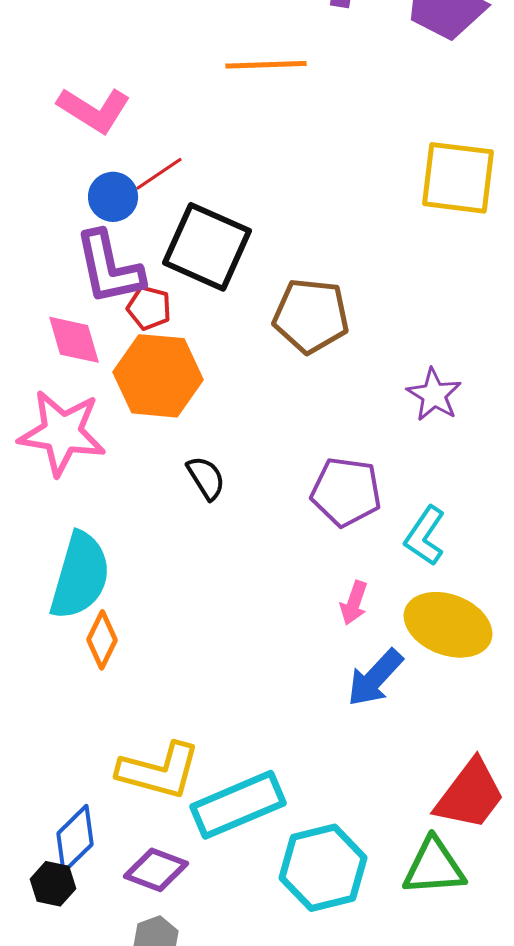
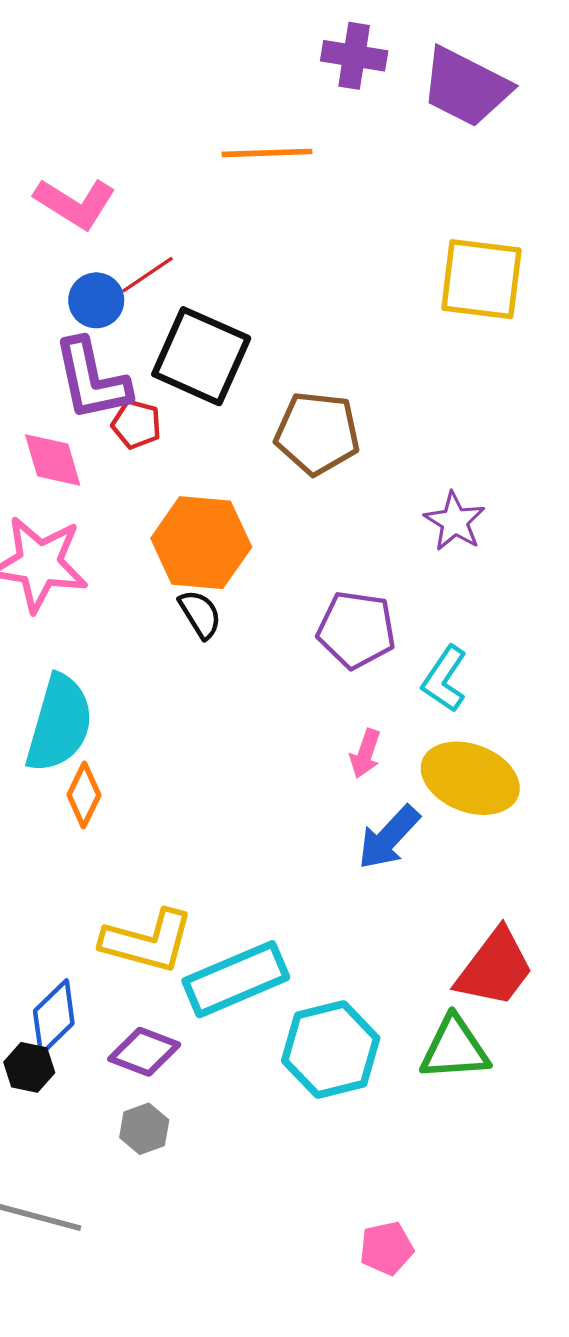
orange hexagon: (158, 376) -> (201, 543), moved

